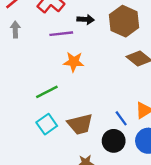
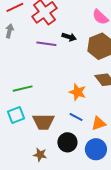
orange star: (74, 62) -> (78, 92), moved
blue line: (121, 118) -> (76, 117), moved, turned -40

